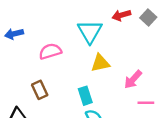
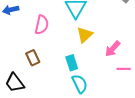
pink semicircle: (50, 51) -> (42, 25), turned 120
yellow triangle: (100, 63) -> (85, 35), turned -30

